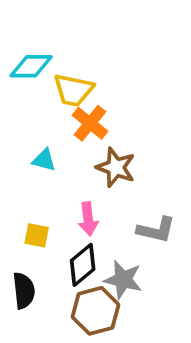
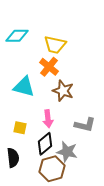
yellow trapezoid: (73, 90) -> (55, 45), moved
cyan triangle: (44, 160) -> (24, 87), size x1.6

